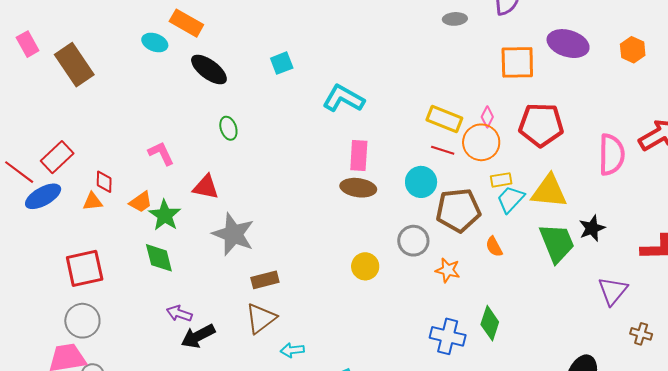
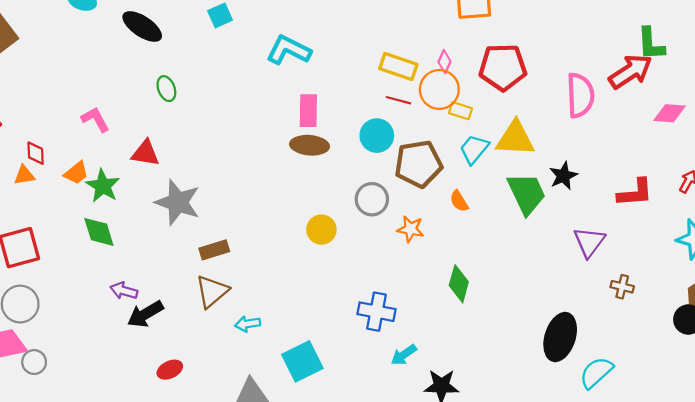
yellow rectangle: (501, 180) -> (461, 111), moved, turned 30
blue cross: (448, 336) -> (376, 312), moved

